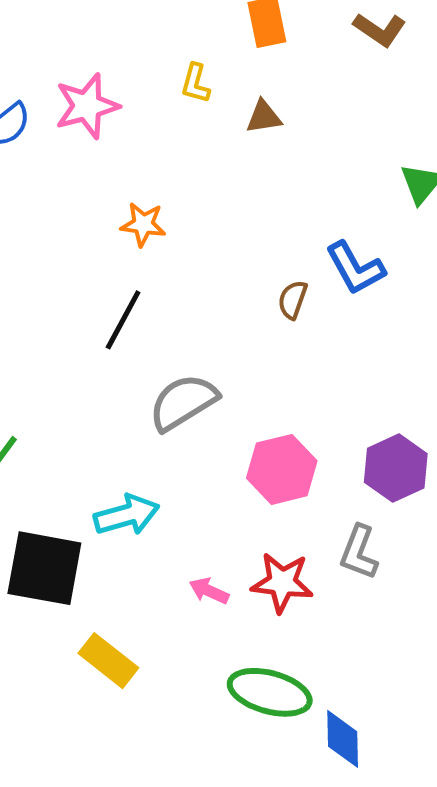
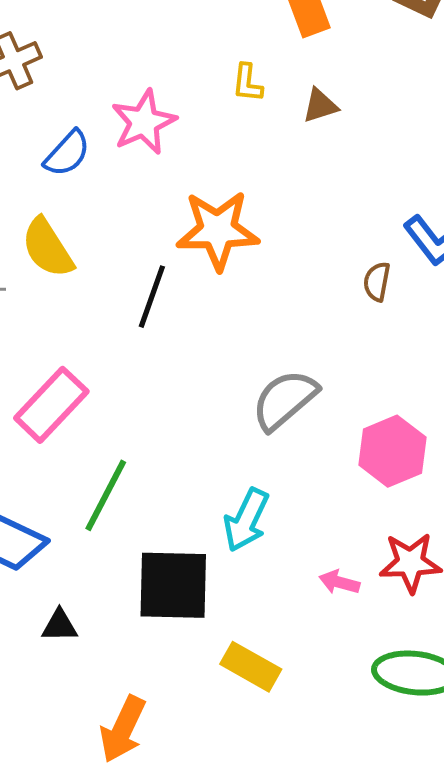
orange star: (143, 224) -> (218, 230), size x1.8
black line: (123, 320) -> (152, 297), moved
cyan arrow: (127, 515) -> (246, 520), turned 140

